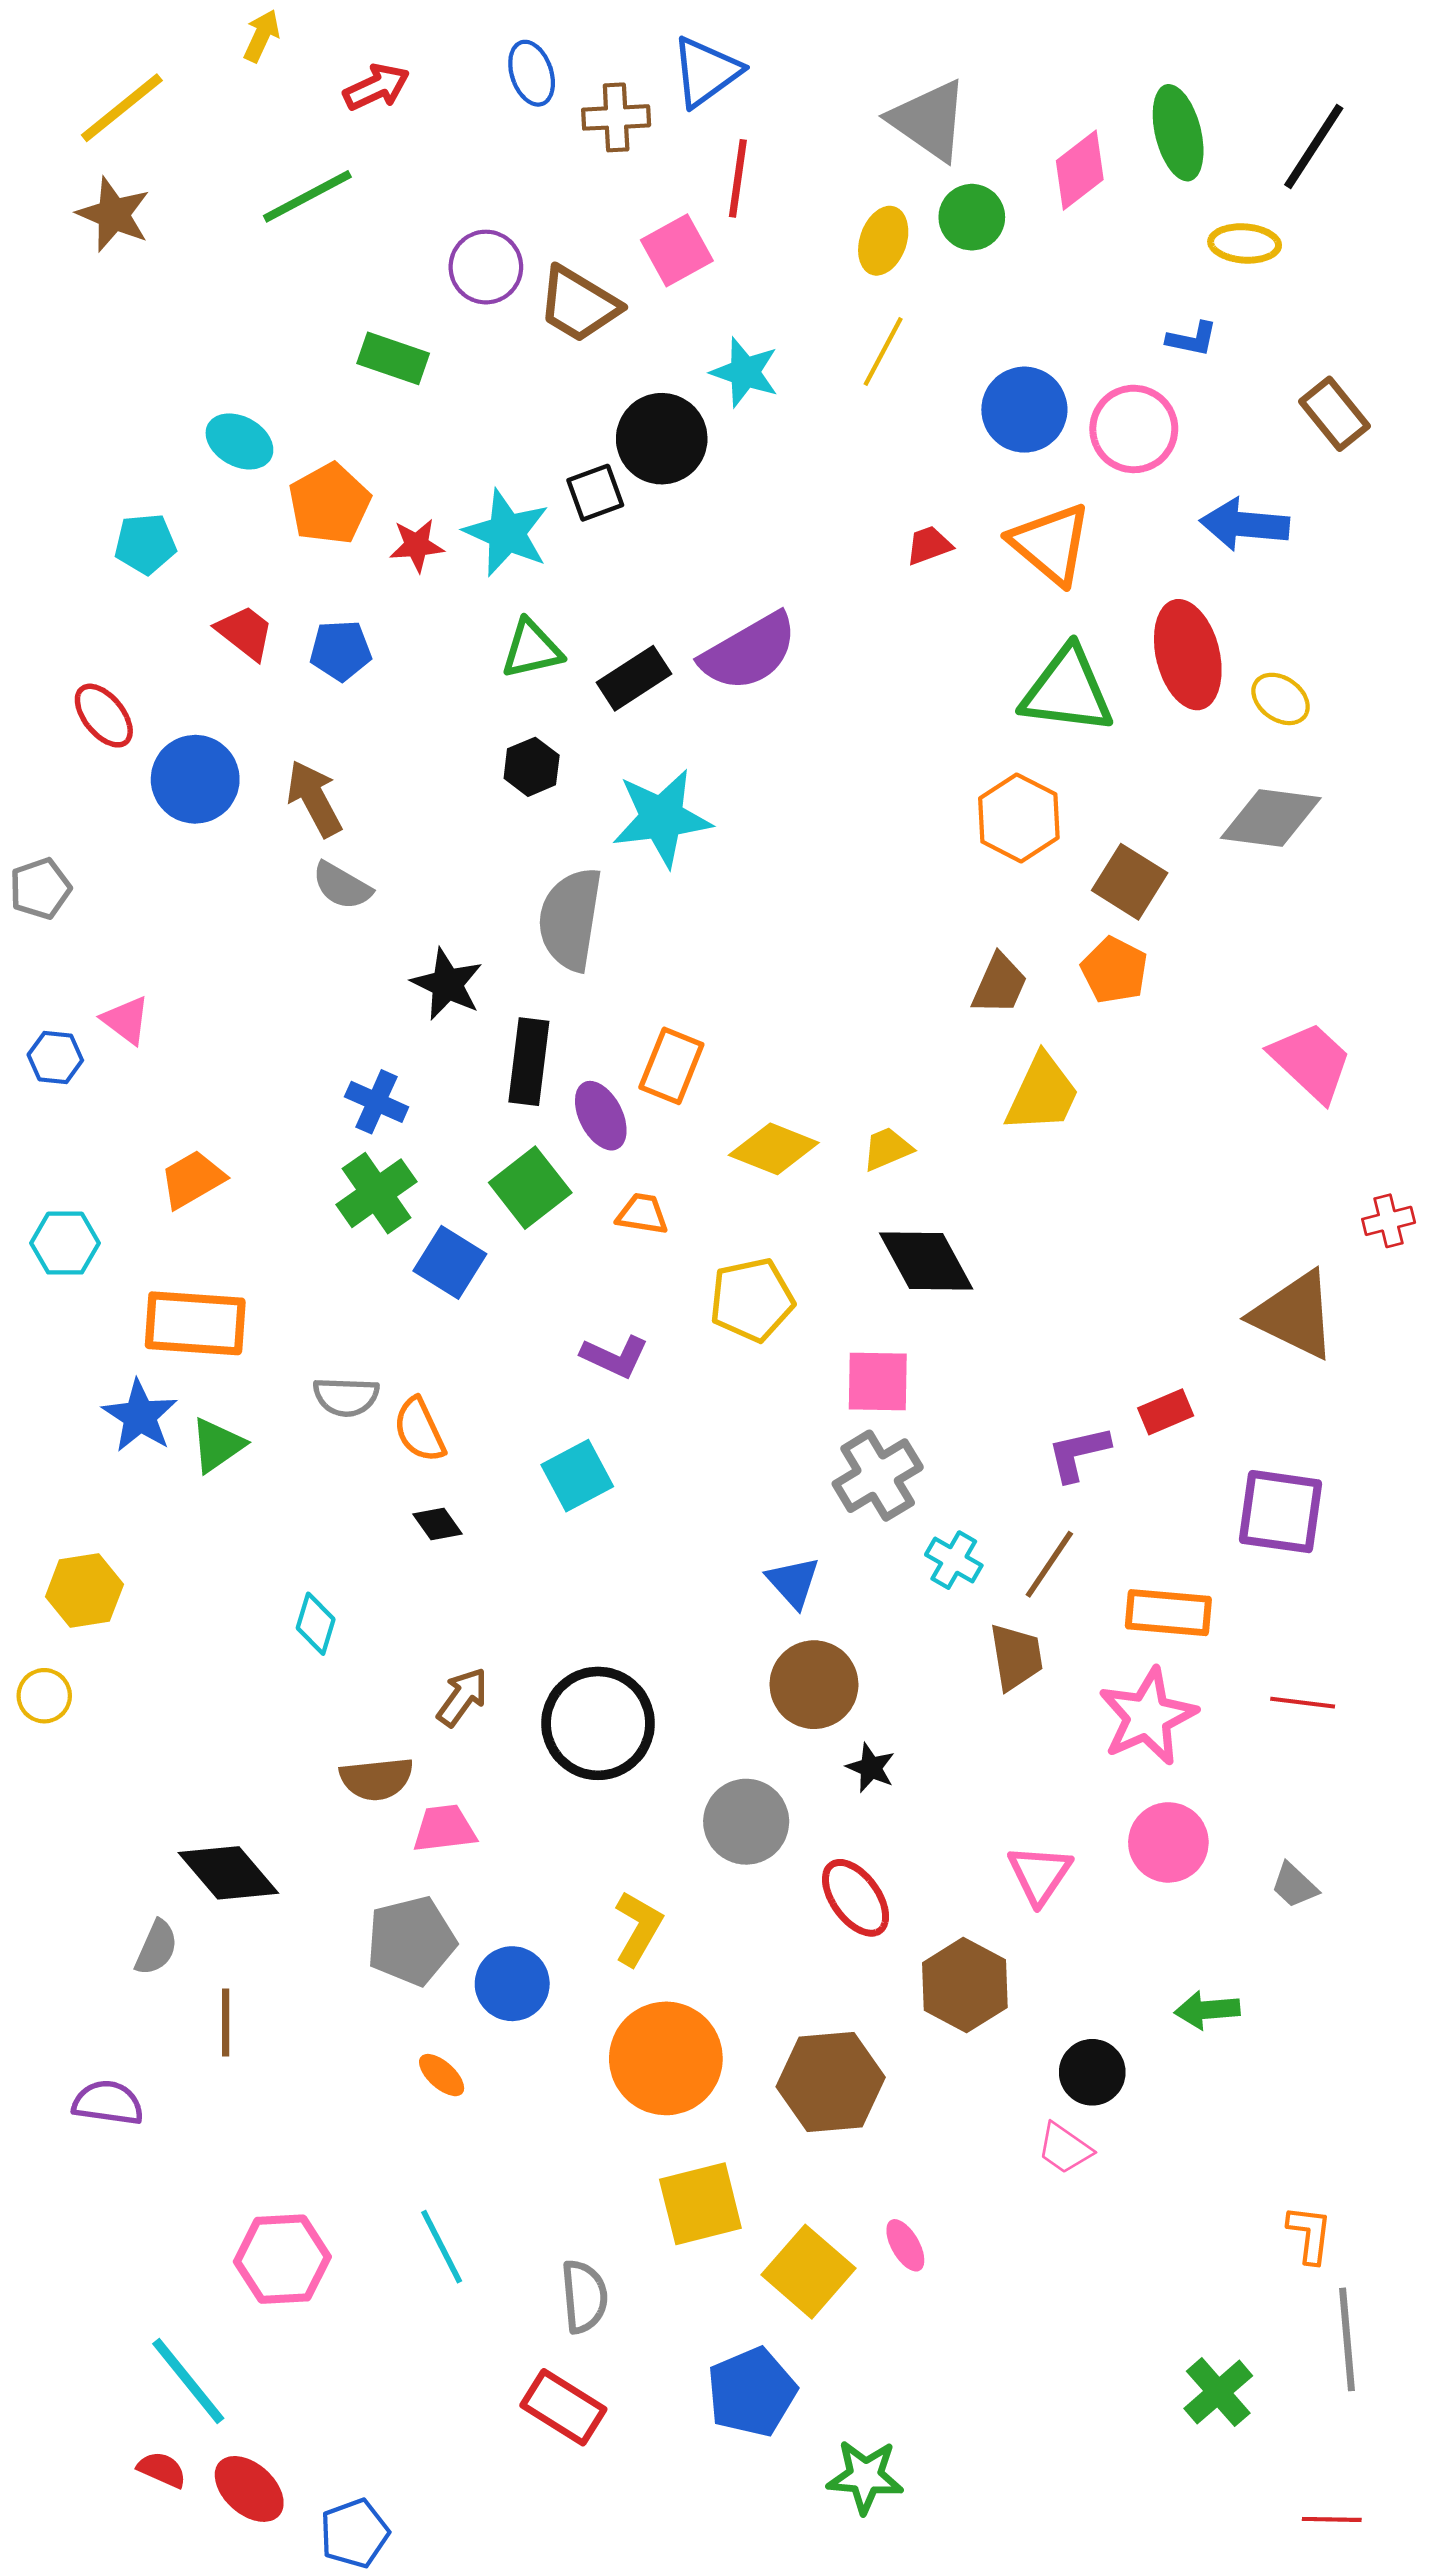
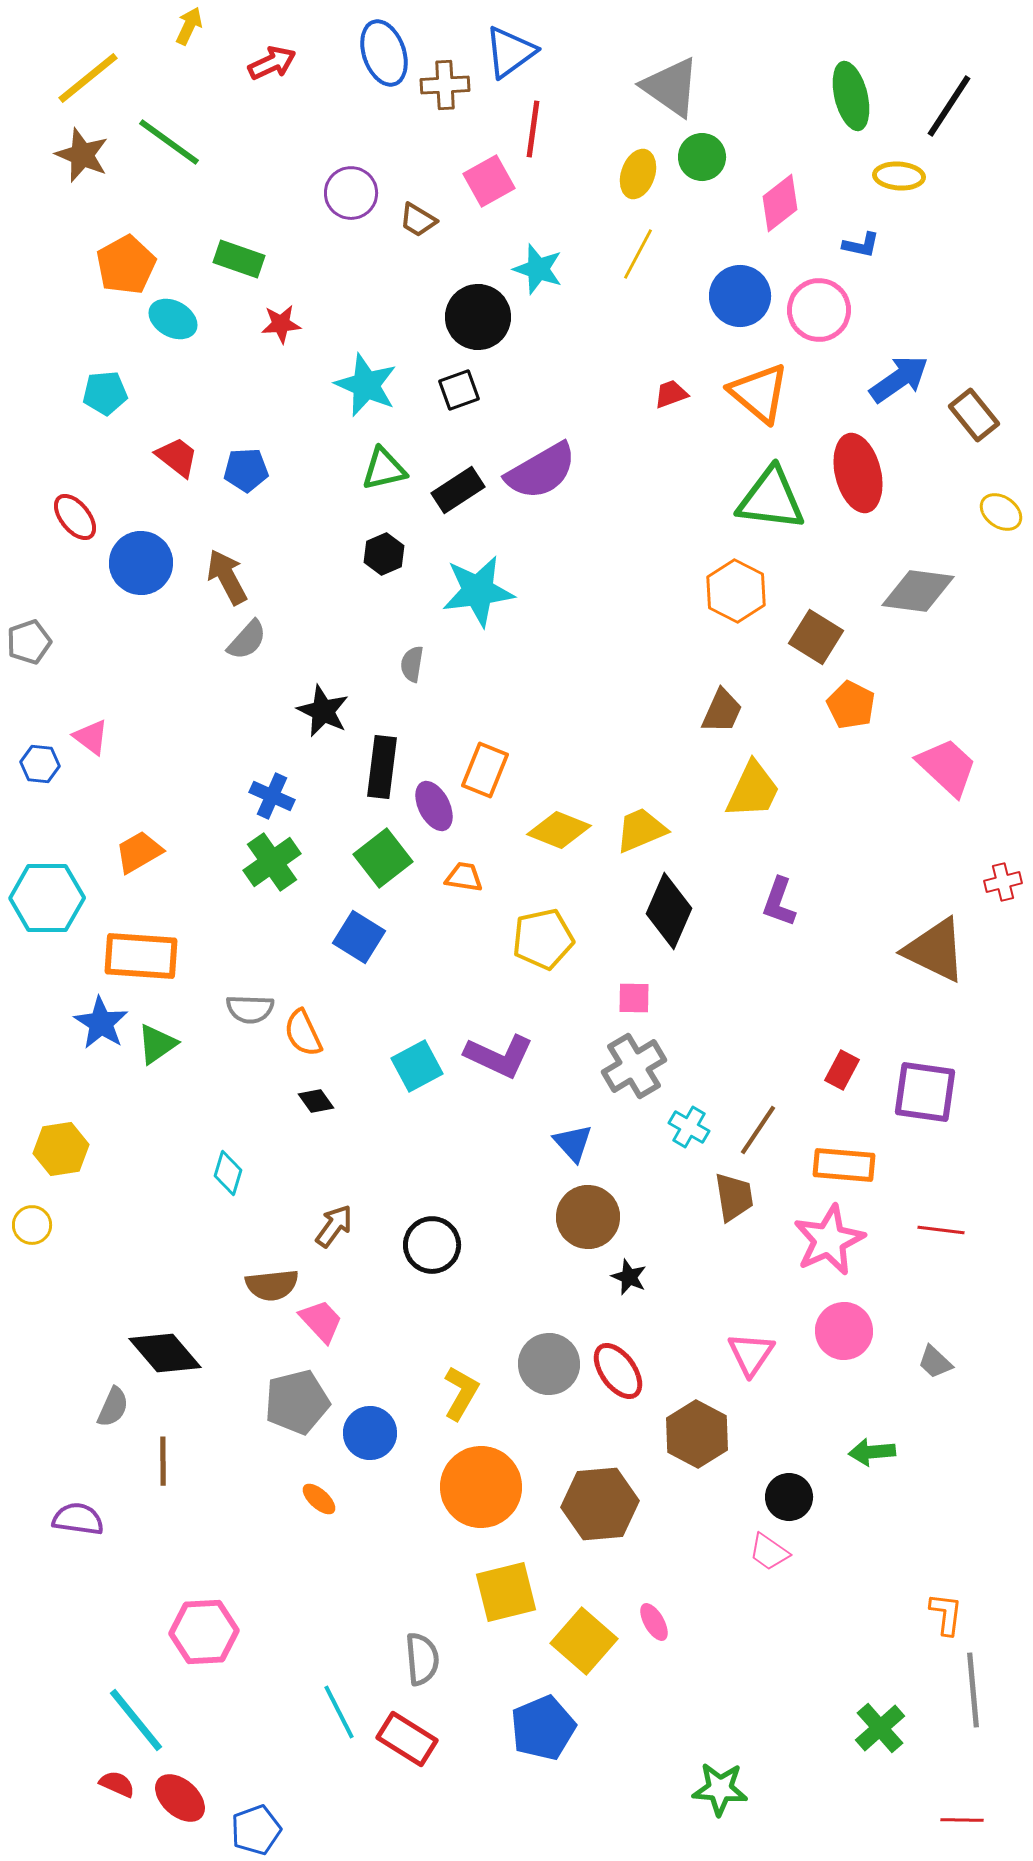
blue ellipse: (532, 73) -> (384, 53), size x1.4
pink diamond: (1080, 170) -> (780, 203), moved
green line: (307, 196) -> (169, 142), moved, turned 64
brown trapezoid: (579, 304) -> (418, 220), size x0.6
green rectangle: (393, 358) -> (239, 259), moved
brown rectangle: (1335, 414) -> (974, 415), moved
black square: (595, 493) -> (459, 390), moved
orange pentagon: (329, 504) -> (126, 265), moved
blue arrow: (1245, 525) -> (899, 379), turned 140
red star: (417, 545) -> (281, 324), moved
yellow ellipse: (1281, 699) -> (1001, 512), moved
gray semicircle: (342, 886) -> (247, 640), turned -78
gray semicircle: (570, 919) -> (412, 664), size x0.5
orange pentagon: (1114, 970) -> (851, 705), moved
yellow trapezoid: (887, 1149) -> (641, 830), size x1.4
cyan hexagon: (65, 1243) -> (47, 898), size x1.5
black diamond: (926, 1261) -> (669, 911), turned 52
blue square: (450, 1262) -> (359, 937), moved
purple L-shape: (615, 1357) -> (499, 1056), moved, size x1.4
pink square: (878, 1381) -> (634, 998), size x0.7
red rectangle: (1166, 1412) -> (842, 1070), moved, turned -39
purple L-shape: (1078, 1453) -> (779, 902), moved, turned -57
black circle: (598, 1723) -> (432, 1245), size x0.7
gray circle: (746, 1822) -> (549, 1364), moved
pink trapezoid: (444, 1829) -> (321, 1321), turned 54
cyan line: (442, 2247) -> (339, 1712), moved
green star: (865, 2477) -> (720, 1789), moved

